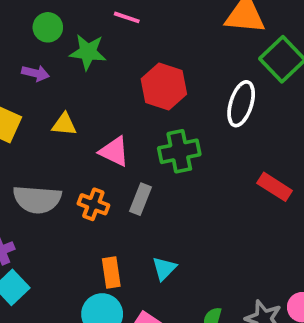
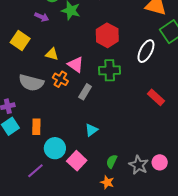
yellow triangle: (64, 124) -> (52, 54), moved
orange cross: (93, 204) -> (60, 79), moved
orange rectangle: (111, 273) -> (36, 127), moved

